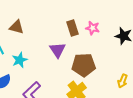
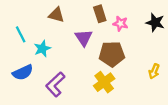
brown triangle: (17, 27) -> (56, 15), moved
pink star: (93, 28) -> (120, 24), moved

